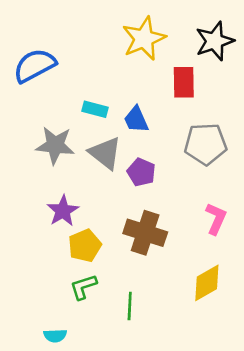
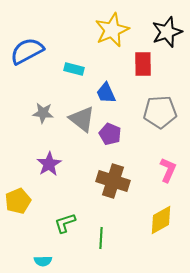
cyan rectangle: (95, 109) -> (74, 69), moved
gray star: (55, 145) -> (43, 113), size x0.7
yellow pentagon: (85, 246) -> (18, 201), moved

